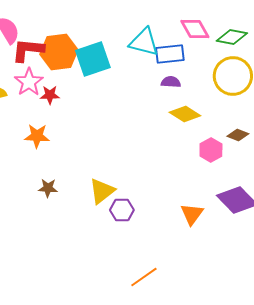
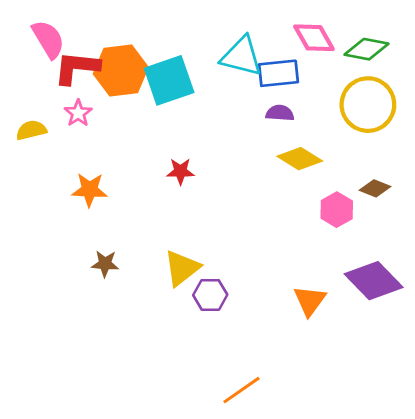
pink star: (29, 82) -> (78, 113), size x0.7
red star: (50, 95) -> (180, 171), moved

